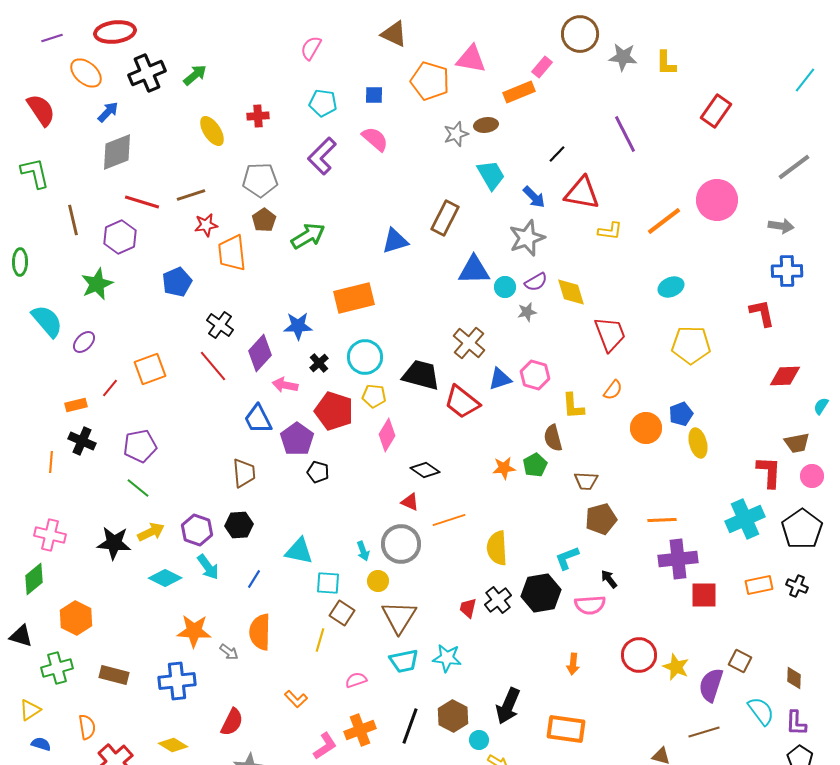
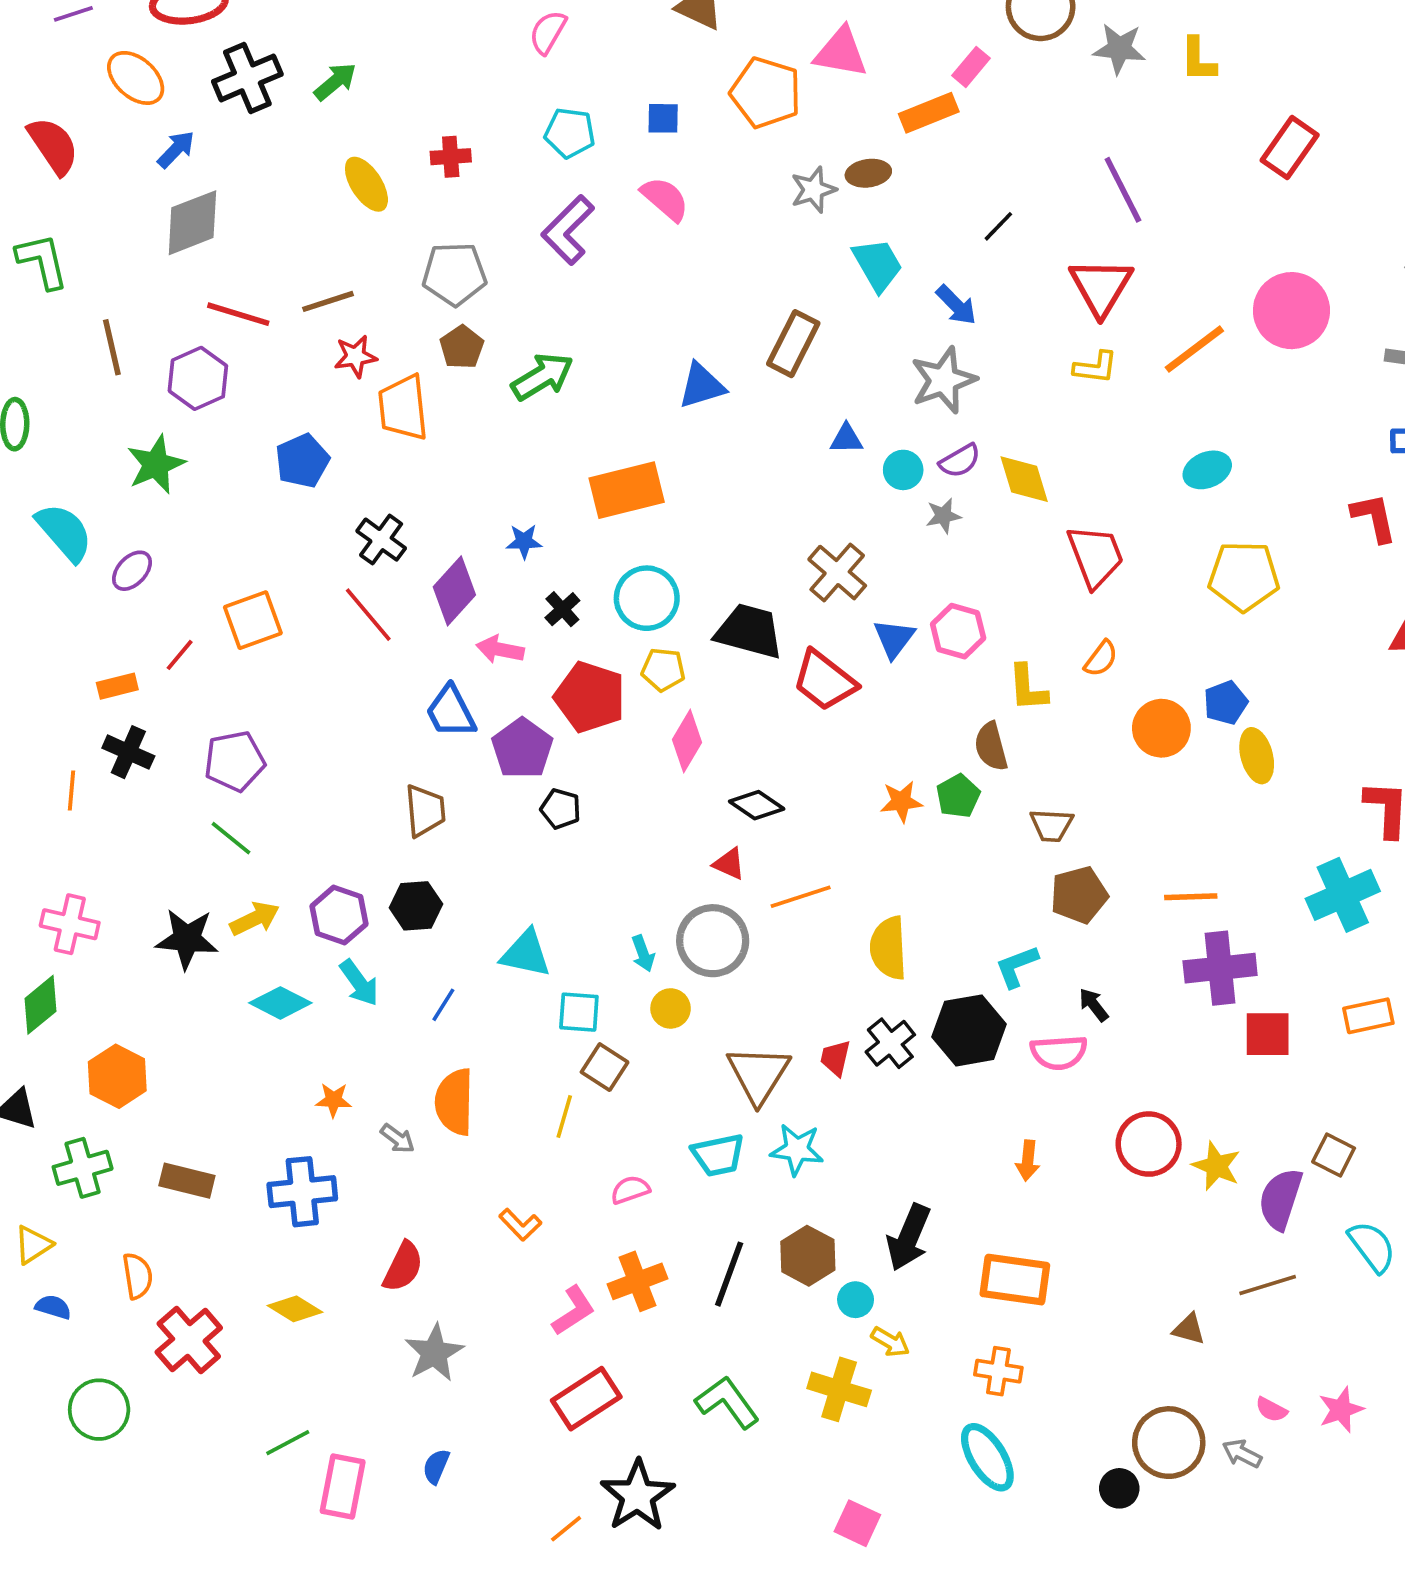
red triangle: (582, 193) -> (1101, 287), moved, turned 51
blue triangle: (474, 270) -> (846, 439), size x0.6
blue star: (298, 326) -> (524, 541), size x0.7
blue triangle: (500, 379) -> (894, 638), turned -35
brown triangle: (399, 617) -> (758, 1074), moved
orange star: (194, 631) -> (333, 1100), size x0.6

